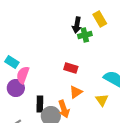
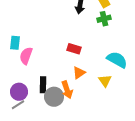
green cross: (85, 35) -> (104, 19), moved
cyan rectangle: (12, 62) -> (15, 43), turned 64
purple circle: (16, 88) -> (19, 92), moved

